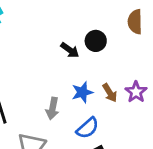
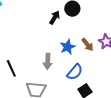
black arrow: (70, 50) -> (55, 18), turned -88

